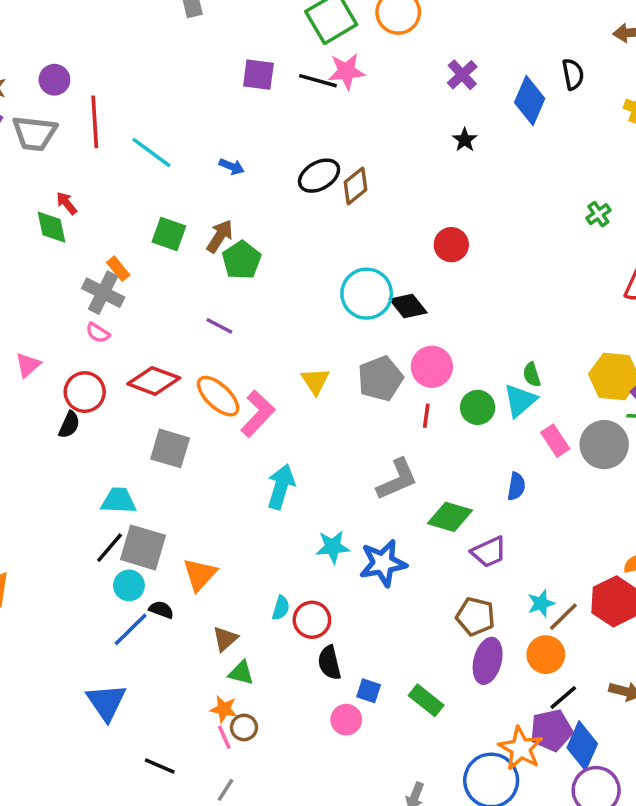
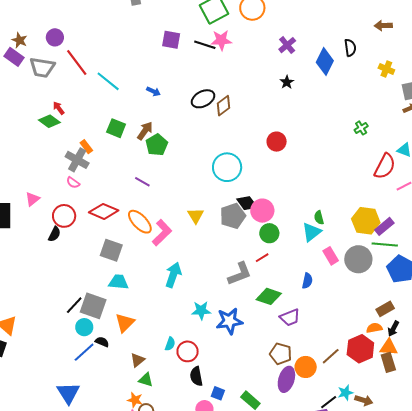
red line: (95, 122) -> (77, 62), turned -36
green diamond: (52, 227) -> (49, 121), turned -45
black diamond: (408, 306) -> (247, 203), moved
green circle: (478, 407) -> (269, 233), moved
red line: (426, 416) -> (262, 258), moved, turned 48
cyan trapezoid: (119, 501) -> (118, 282), moved
cyan star: (541, 603) -> (345, 393), moved
orange circle: (546, 655) -> (306, 367), moved

